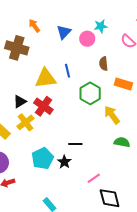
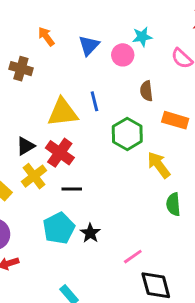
brown cross: (17, 48) -> (21, 69), size x0.7
green semicircle: (122, 142) -> (173, 204), turned -105
black line: (75, 144) -> (72, 189), moved

